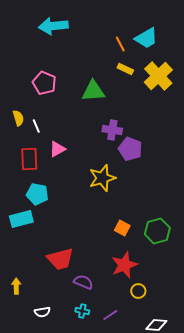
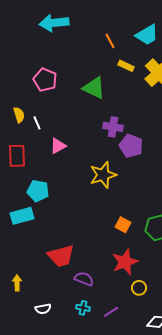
orange line: (120, 44) -> (110, 41), moved
green triangle: (93, 91) -> (94, 88), turned 30
red rectangle: (29, 159) -> (17, 156), moved

